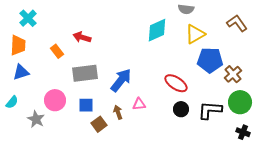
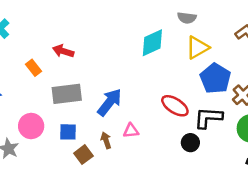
blue pentagon: (210, 60) -> (215, 78), turned 30
black circle: (181, 109) -> (190, 143), moved
black L-shape: (210, 110) -> (208, 118), moved

